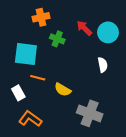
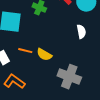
orange line: (38, 78) -> (25, 51), moved

